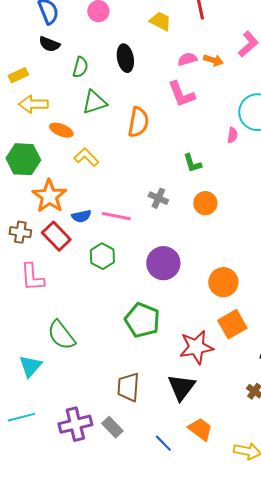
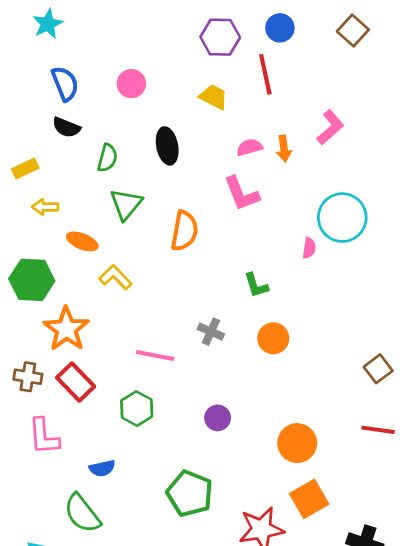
orange arrow: (213, 60) -> (284, 149), turned 66
green triangle: (94, 102) -> (126, 204), turned -32
yellow arrow: (33, 104) -> (45, 207), size x0.7
blue semicircle: (81, 216) -> (102, 468), moved
purple circle: (163, 263) -> (218, 418), size x0.6

